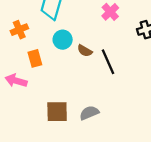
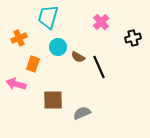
orange rectangle: (35, 58) -> (33, 64), turned 35
brown square: (57, 112) -> (53, 100), moved

